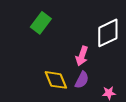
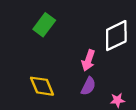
yellow diamond: (56, 80) -> (42, 86), moved

